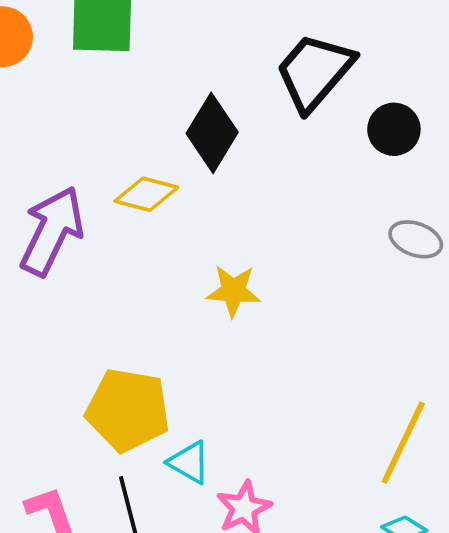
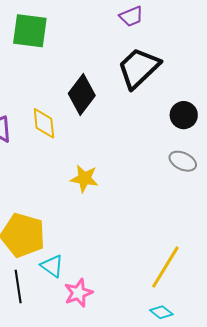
black circle: (394, 129) -> (184, 115), moved
yellow diamond: (146, 194) -> (44, 123), turned 64

